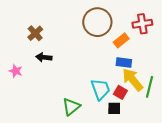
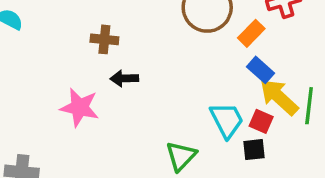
brown cross: (35, 33) -> (104, 39), turned -35
blue rectangle: (124, 62) -> (260, 70), turned 42
pink star: (16, 71) -> (80, 107), size x1.6

